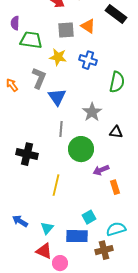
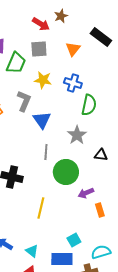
orange triangle: (88, 26) -> (73, 49), turned 35
gray square: (66, 30) -> (39, 49), moved
green trapezoid: (31, 40) -> (16, 63), turned 105
green semicircle: (117, 82) -> (89, 105), moved
cyan triangle: (47, 228) -> (32, 251), turned -32

